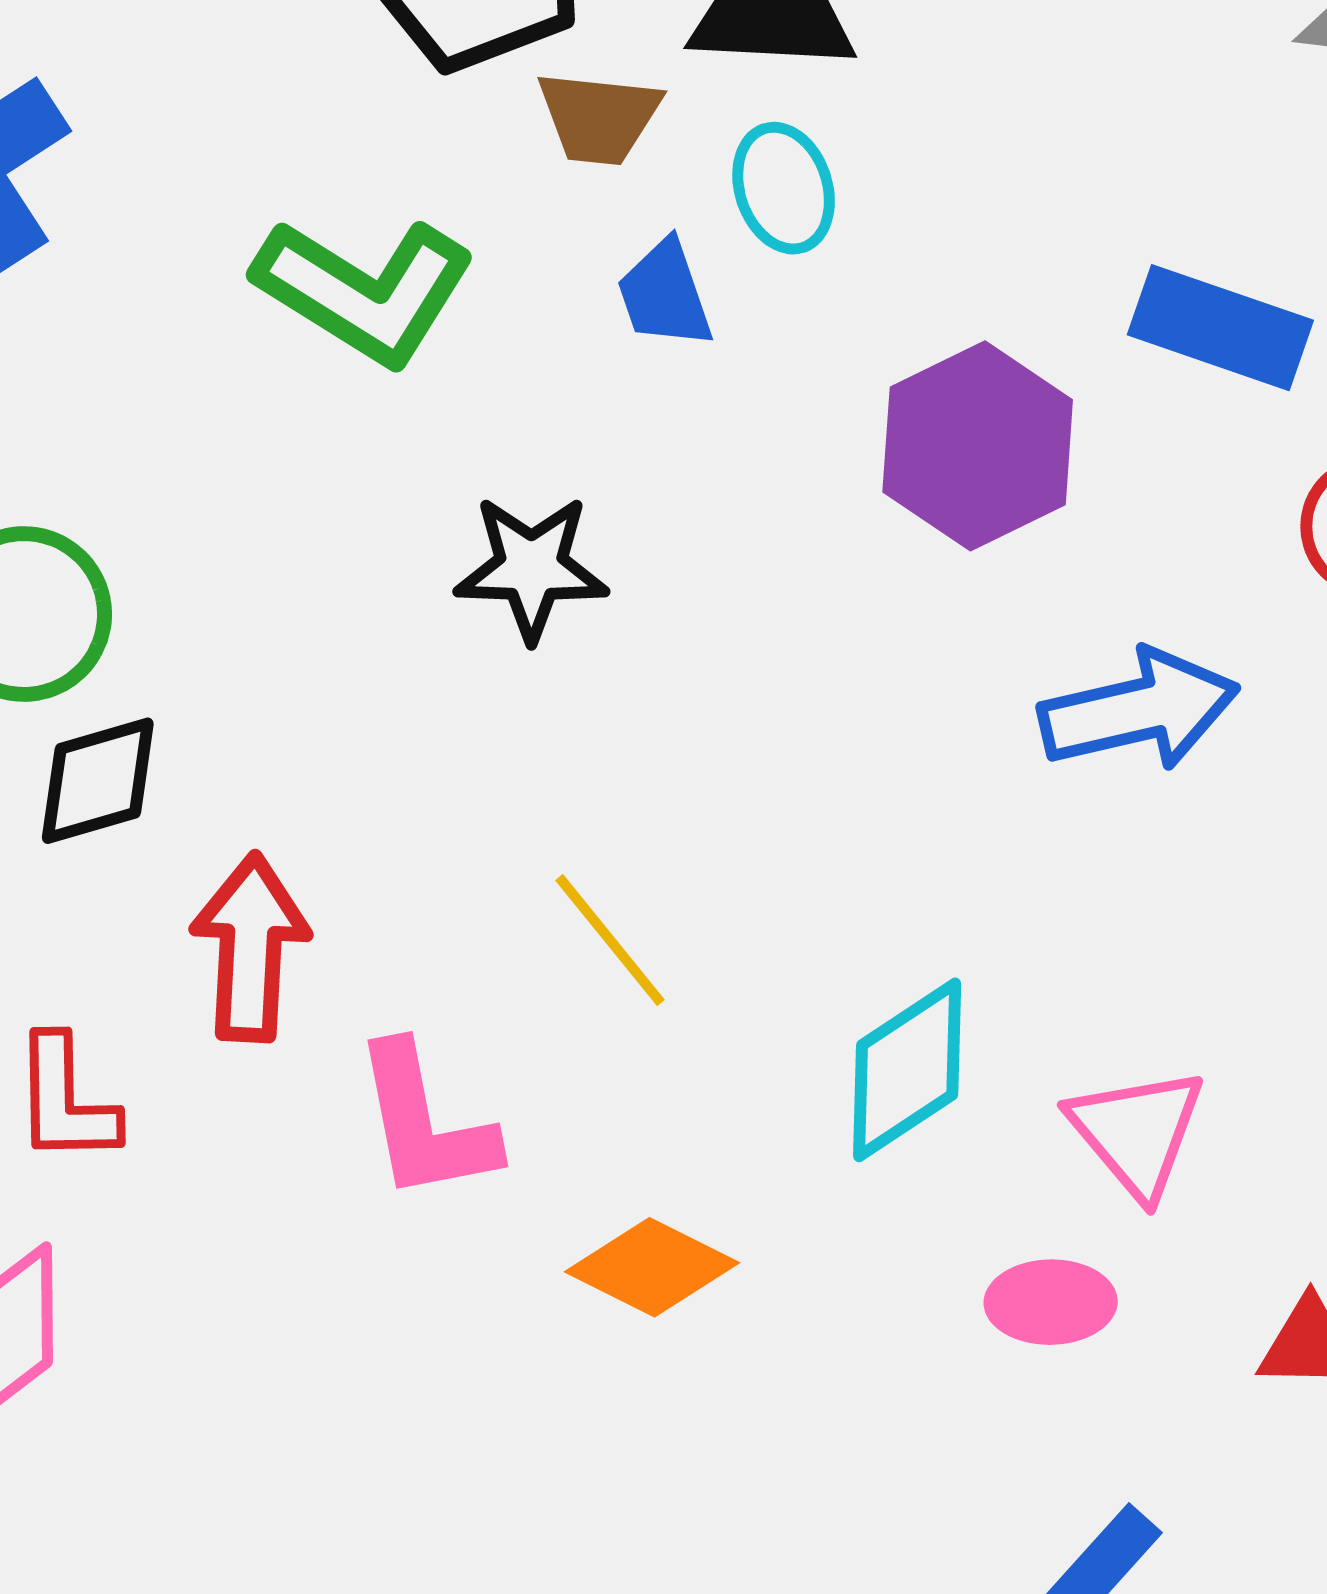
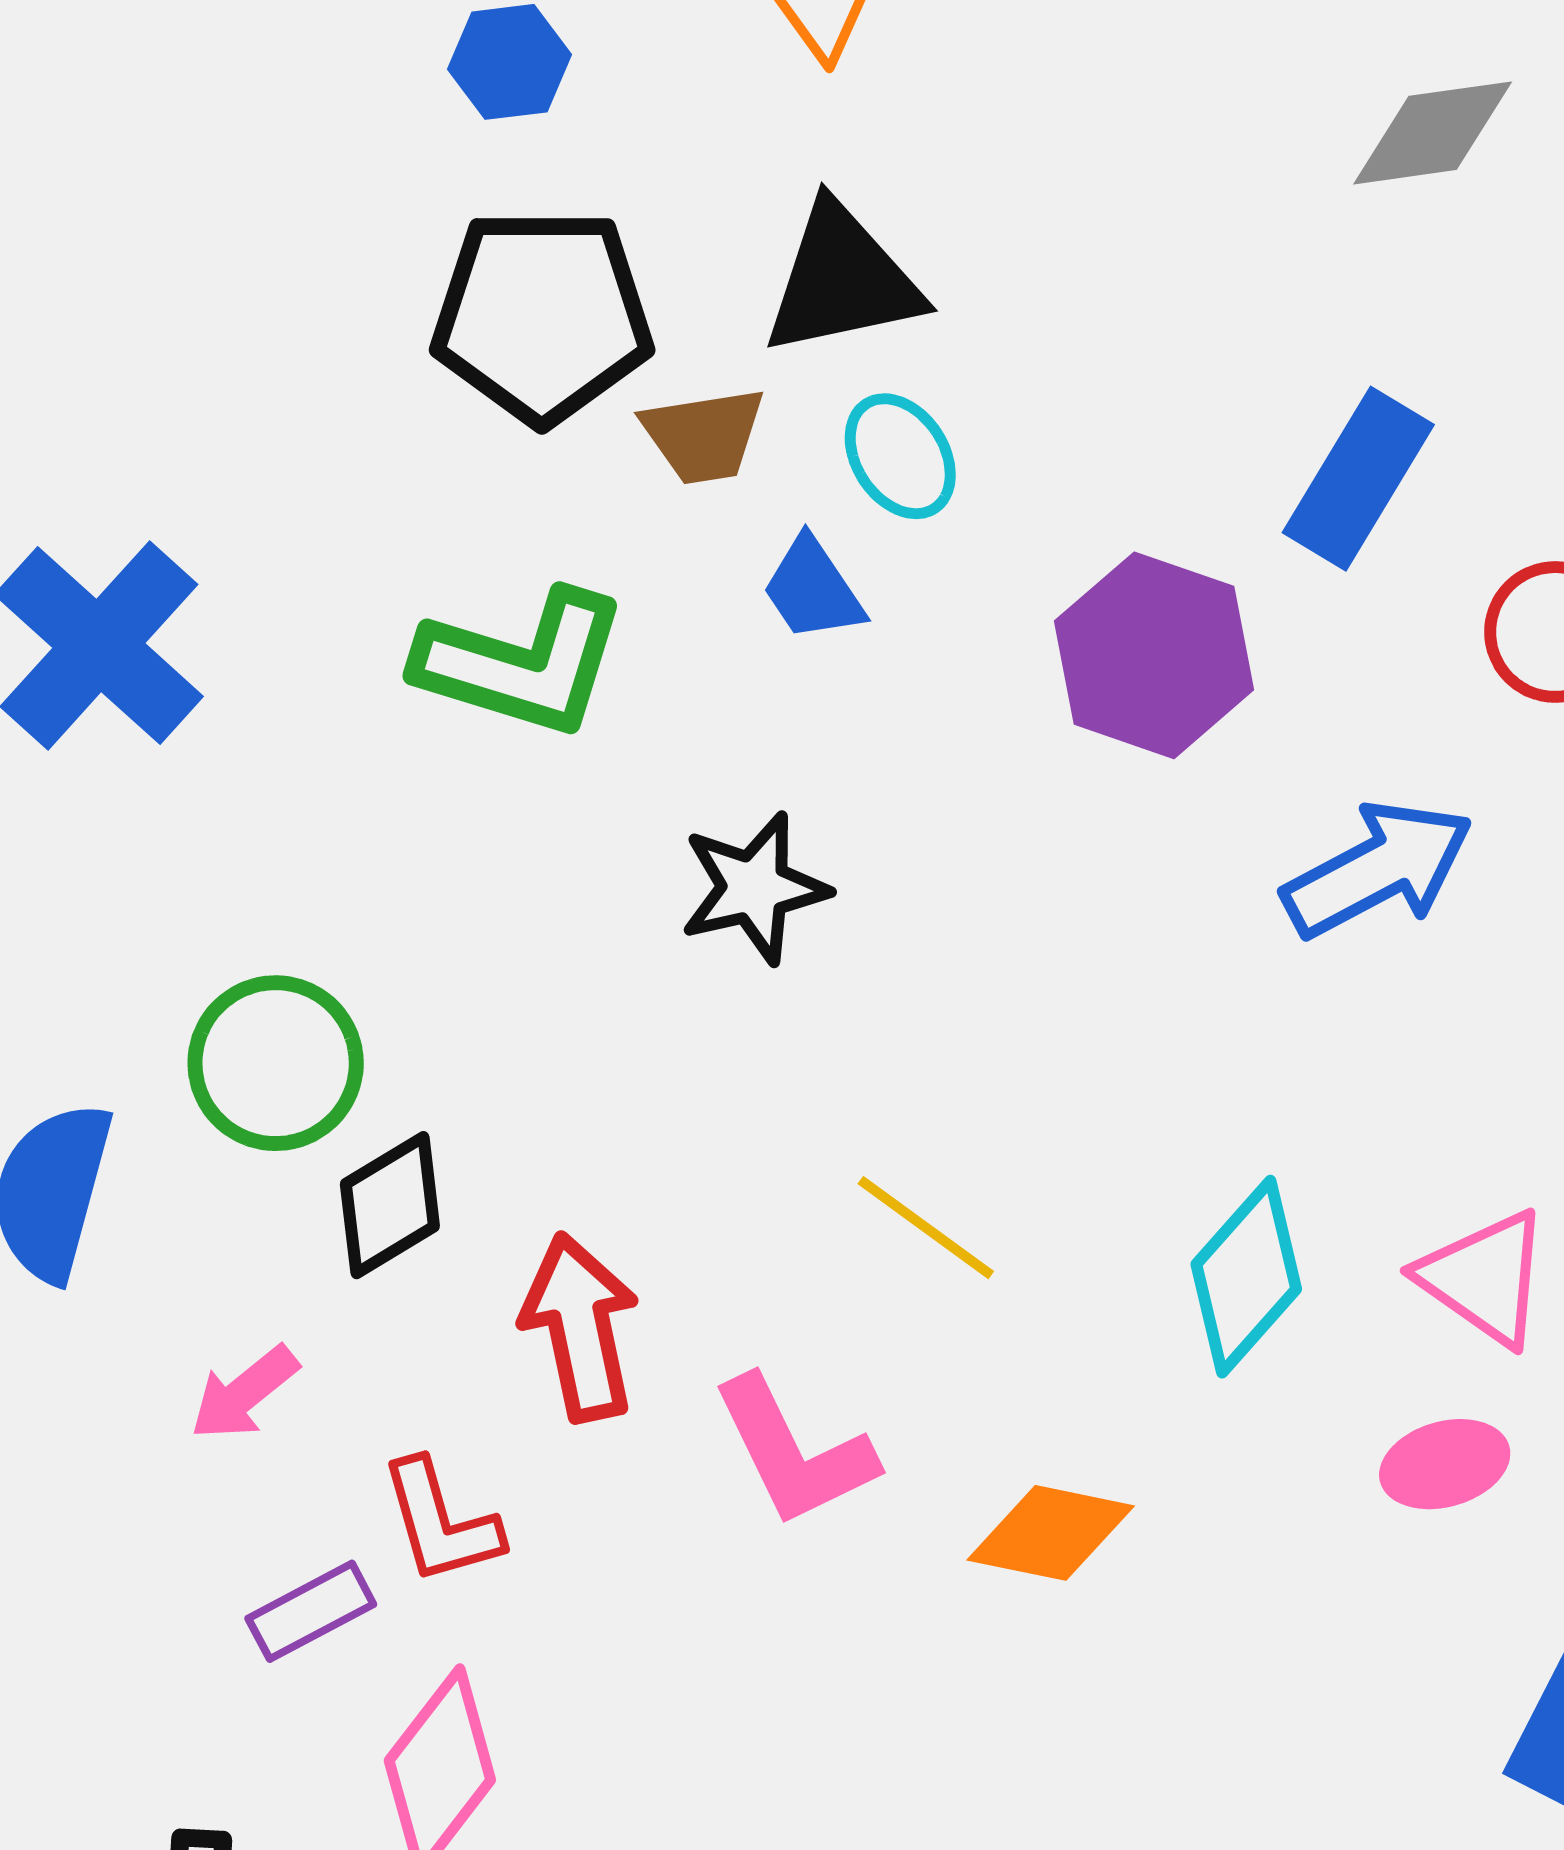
blue rectangle: (1220, 328) -> (1358, 479), turned -63

